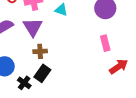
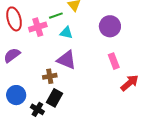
purple triangle: (33, 27) -> (66, 60), moved, turned -30

